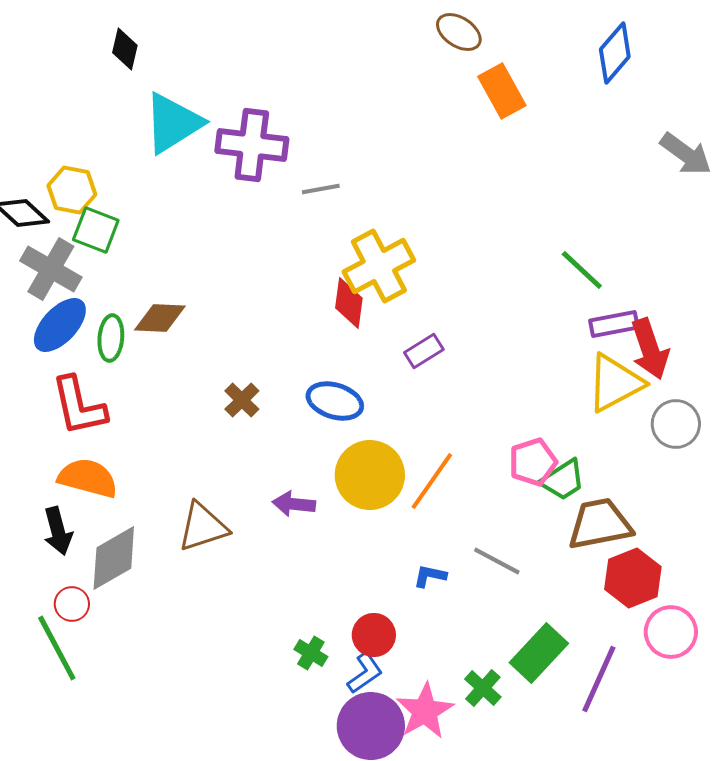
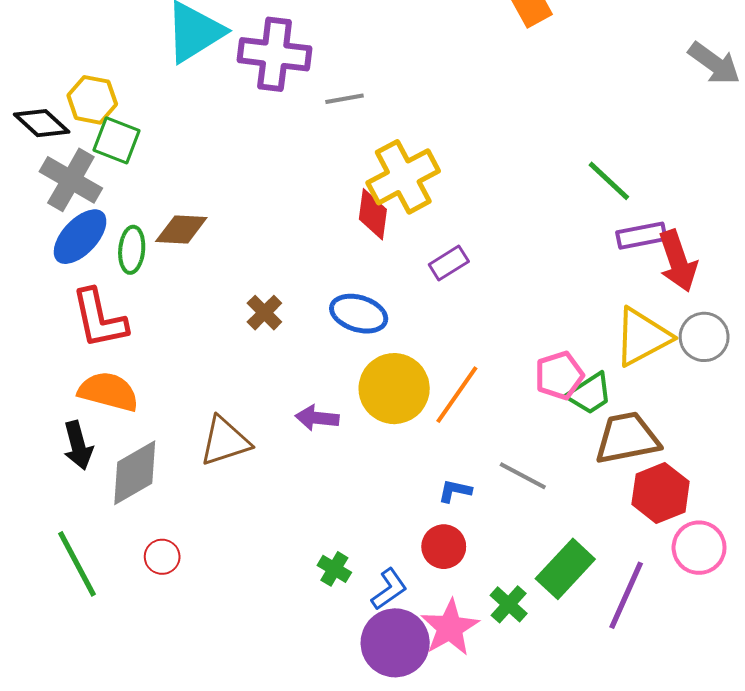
yellow triangle: (615, 383) -> (642, 337), moved
red circle: (72, 604) -> (162, 557), moved
red circle: (374, 635) -> (444, 547), moved

